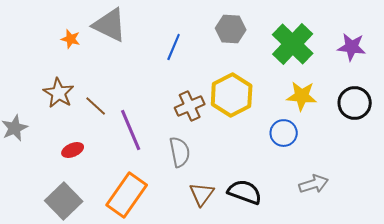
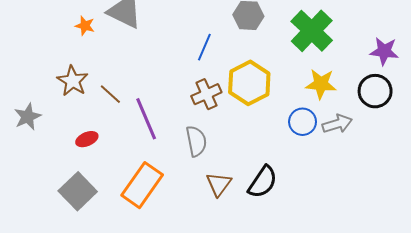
blue line: (174, 47) -> (204, 47), moved
purple star: (352, 47) -> (384, 51), moved
gray arrow: (314, 184) -> (337, 124), moved
black semicircle: (245, 192) -> (263, 182), turned 104

